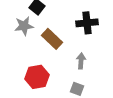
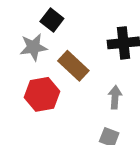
red hexagon: (37, 77) -> (42, 94), moved

